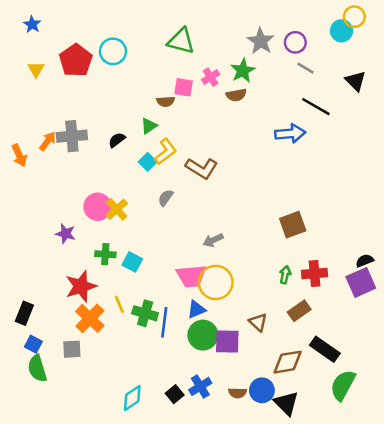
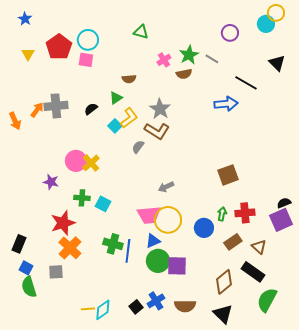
green triangle: (181, 41) -> (141, 32), size x0.7
gray star: (261, 41) -> (160, 109), moved
gray line: (306, 68) -> (212, 59), moved
pink square: (184, 87) -> (86, 60), moved
gray semicircle: (166, 198) -> (138, 147), moved
yellow line: (119, 304) -> (88, 309), moved, turned -72
brown triangle: (258, 322) -> (259, 247), moved
brown diamond: (288, 362) -> (224, 282), turned -30
blue circle: (262, 390) -> (204, 228), moved
brown semicircle: (238, 393) -> (185, 306), size x1.5

